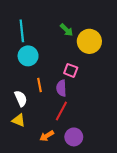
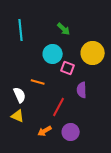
yellow circle: (89, 41) -> (93, 53), moved
cyan circle: (28, 56) -> (53, 54), moved
orange line: (39, 85) -> (38, 82), turned -64
purple semicircle: (61, 88) -> (82, 90), moved

